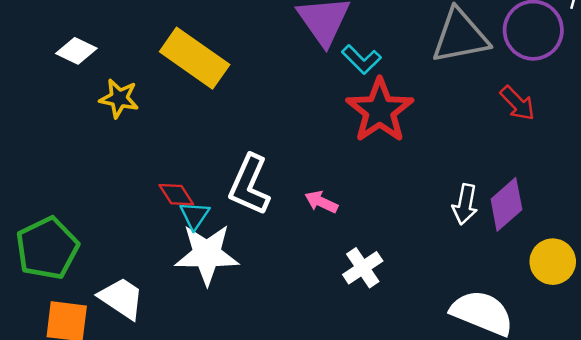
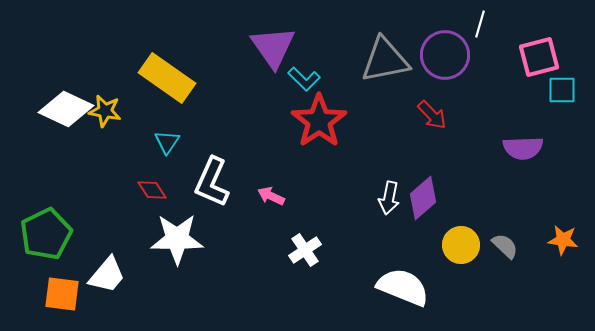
white diamond: (76, 51) -> (66, 109), moved, size x1.6
cyan triangle: (195, 215) -> (167, 142), moved
white trapezoid: (121, 298) -> (107, 275), turned 96

